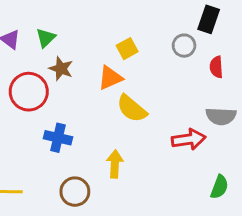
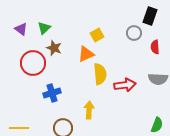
yellow semicircle: (132, 109) -> (100, 74), turned -135
blue cross: (58, 138) -> (52, 93), turned -30
red arrow: (189, 139) -> (125, 85), moved

